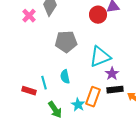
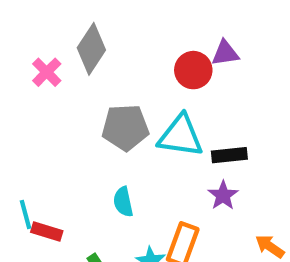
cyan triangle: (100, 57) -> (181, 136), moved, turned 30
cyan line: (44, 83) -> (26, 215), moved
black rectangle: (115, 90) -> (229, 155), moved

